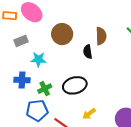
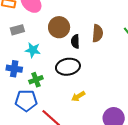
black semicircle: (88, 52) -> (75, 41), moved
black ellipse: (75, 85) -> (68, 67), moved
yellow arrow: (89, 114) -> (78, 96), moved

